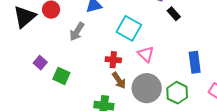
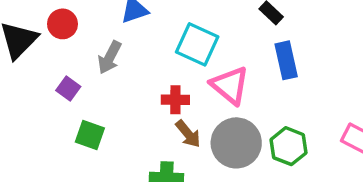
pink triangle: (146, 54) -> (230, 85), size x1.4
blue rectangle: (195, 62) -> (286, 60), moved
purple square: (40, 63) -> (68, 89), moved

